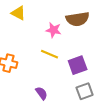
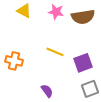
pink star: (53, 30) -> (56, 12), moved

